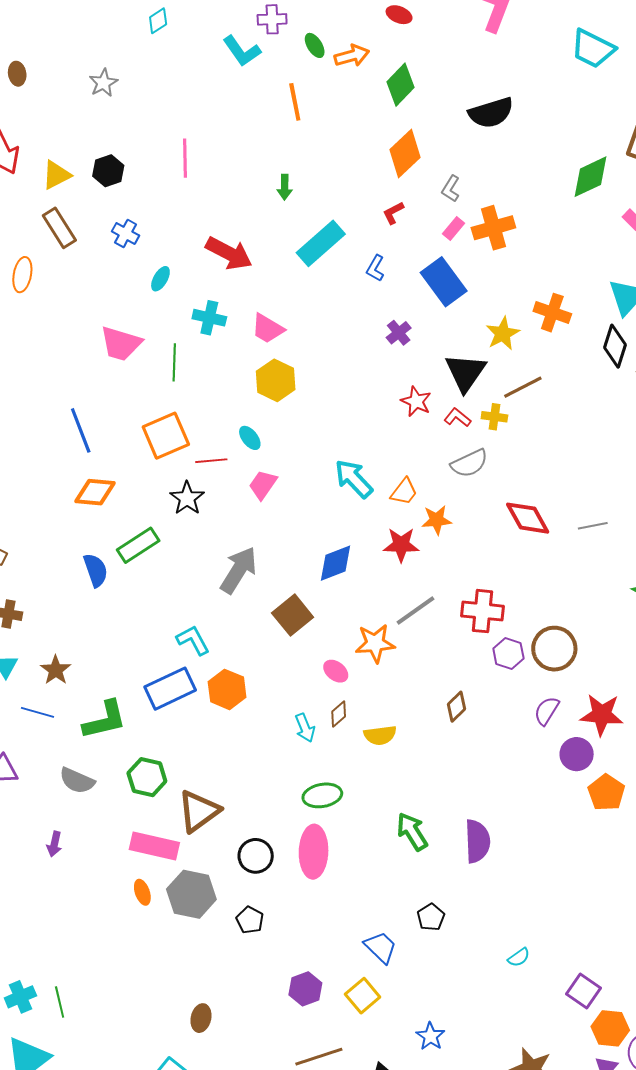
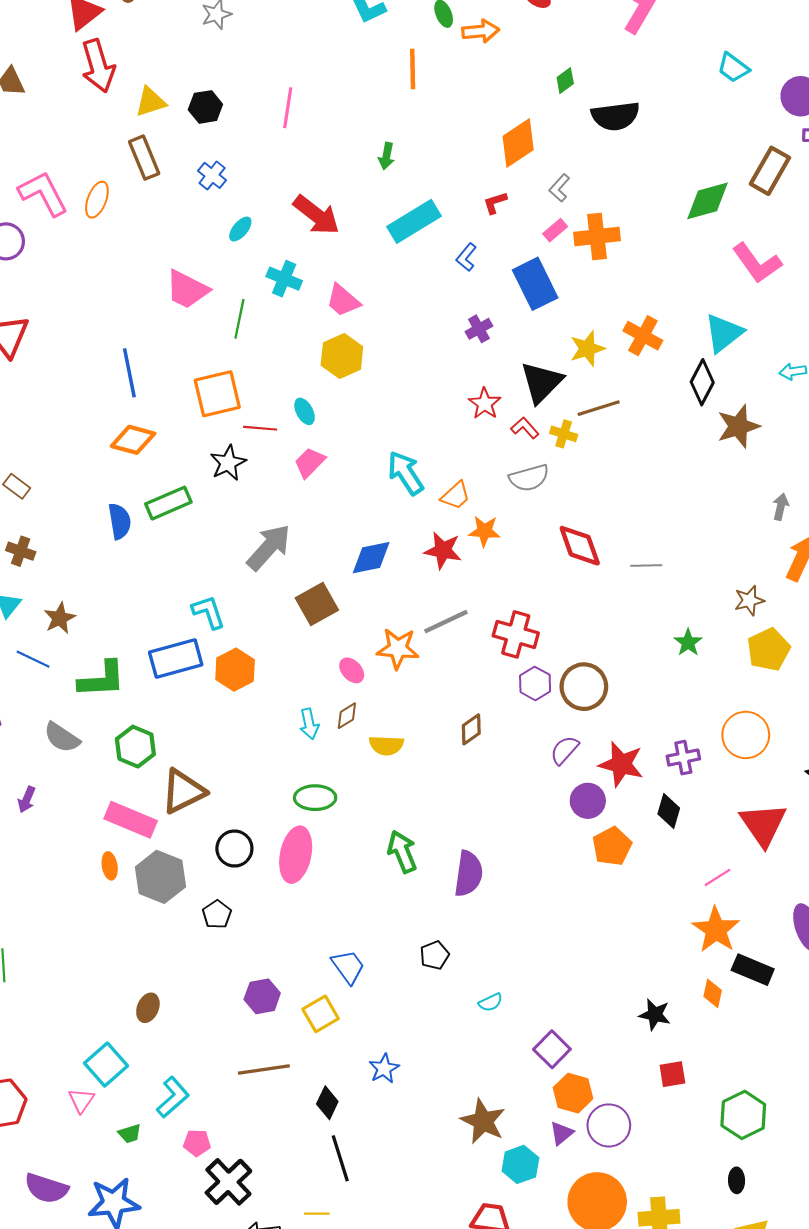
cyan trapezoid: (593, 49) -> (733, 68), size x0.7
green diamond: (400, 85) -> (565, 81), moved, size x0.6
black pentagon: (431, 917) -> (435, 955), moved

